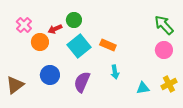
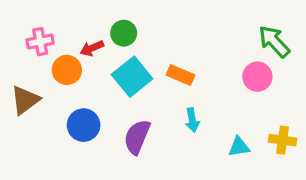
pink cross: (24, 25) -> (40, 42), turned 35
pink circle: (164, 50) -> (257, 77), moved
yellow cross: (169, 84) -> (282, 140), turned 35
brown triangle: (15, 85) -> (25, 100), moved

